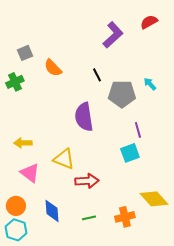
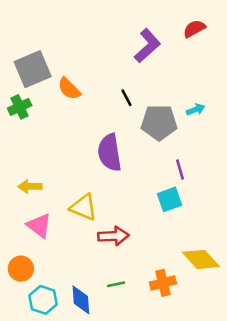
gray square: (25, 53) -> (33, 69), size x1.8
cyan arrow: (150, 84) -> (196, 110), turned 112
blue diamond: (52, 211) -> (81, 300), moved
cyan hexagon: (16, 230) -> (43, 300), moved

